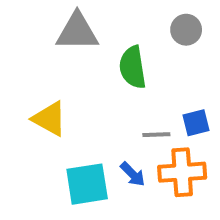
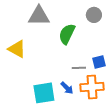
green semicircle: (133, 67) -> (67, 34), turned 35
yellow triangle: (50, 119) -> (17, 49), moved

